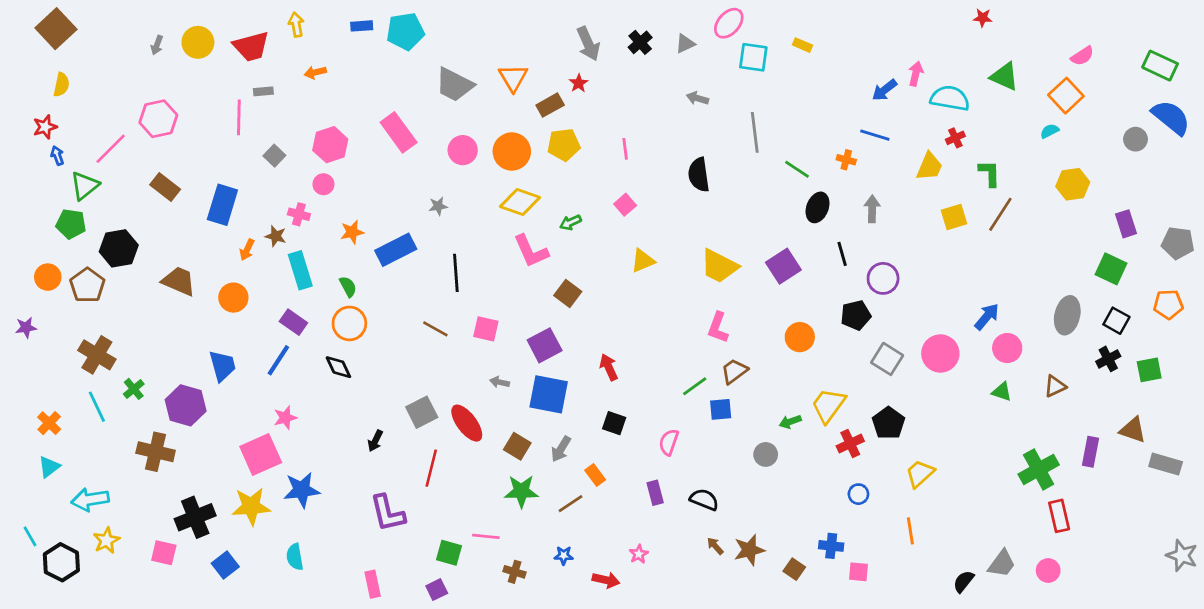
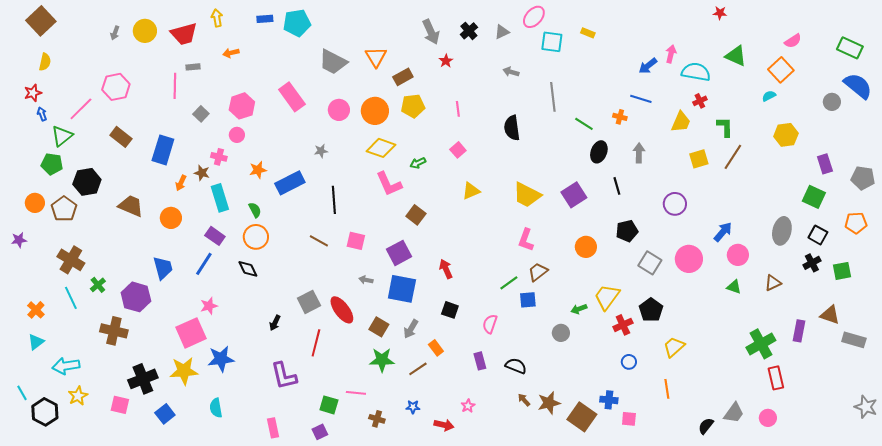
red star: (579, 83) -> (446, 61), moved
purple circle: (883, 278) -> (675, 204), moved
brown square: (794, 569) -> (582, 417), size x1.8

